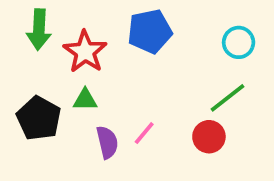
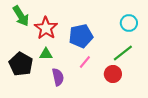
green arrow: (39, 29) -> (21, 16), turned -35
blue pentagon: (150, 31) -> (81, 36), moved
pink line: (144, 133) -> (85, 62), moved

